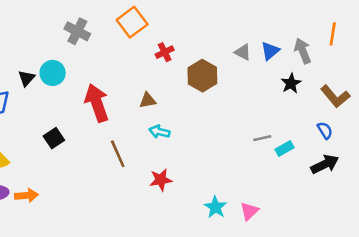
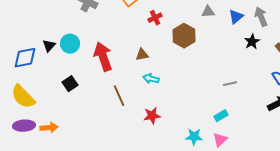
gray triangle: (243, 52) -> (208, 12), moved, turned -32
cyan circle: (53, 73) -> (70, 44), moved
black triangle: (26, 78) -> (49, 46), moved
cyan rectangle: (284, 149) -> (221, 116), moved
cyan star: (215, 207) -> (194, 137), turned -30

